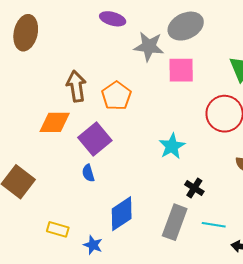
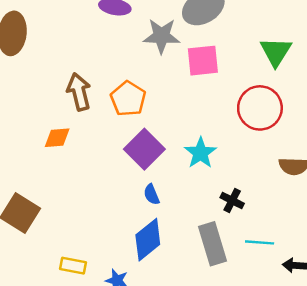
orange diamond: (55, 122) -> (57, 138), size x0.7
purple square: (95, 139) -> (144, 149), moved
blue semicircle: (88, 173) -> (152, 194), moved
gray rectangle: (175, 222) -> (212, 244), turned -32

